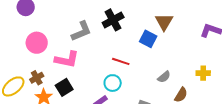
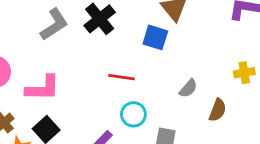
gray L-shape: (81, 31) -> (54, 24), moved
cyan circle: (113, 83) -> (133, 114), moved

